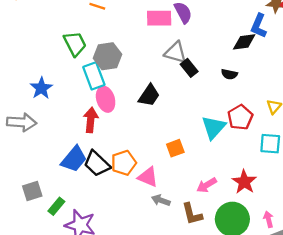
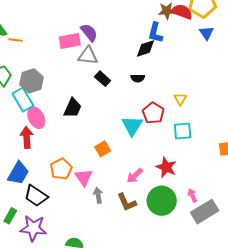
gray triangle: (176, 53) -> (88, 56), moved
black trapezoid: (97, 164) -> (36, 196), moved
pink triangle: (148, 177) -> (84, 177), turned 42
gray arrow: (161, 200) -> (98, 195), turned 70

